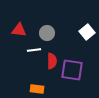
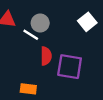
white line: (34, 50) -> (31, 35), moved, turned 40

